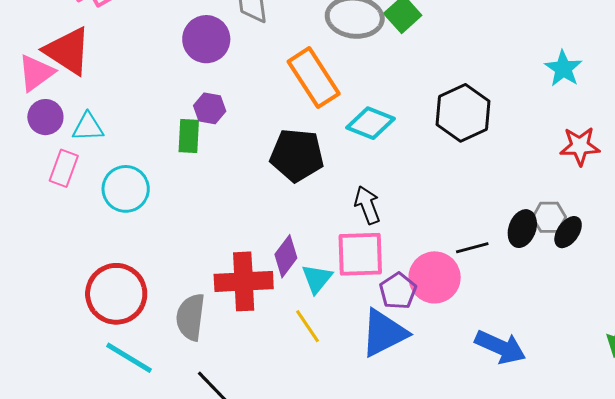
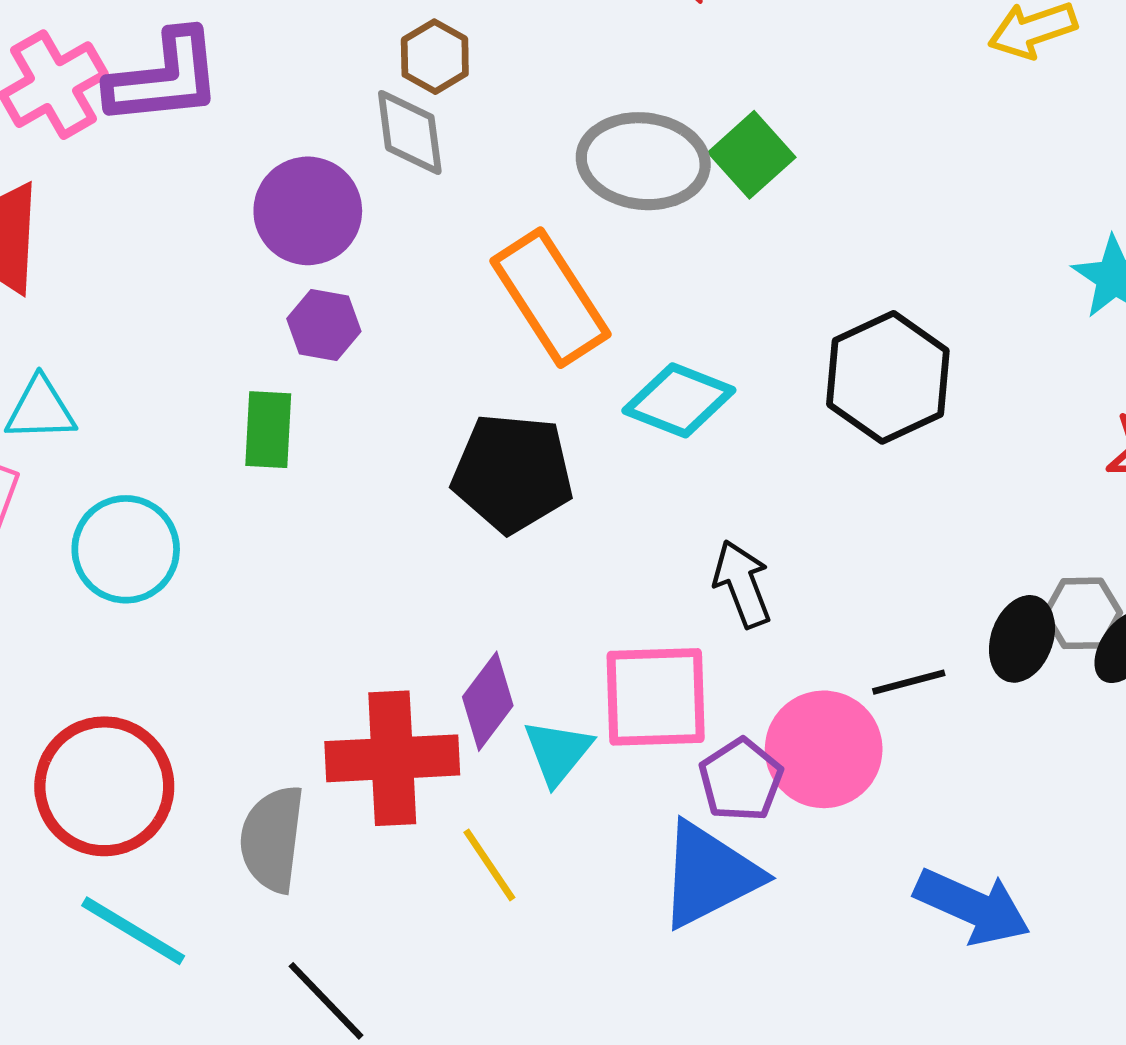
purple hexagon: (210, 108) -> (324, 325), moved
black arrow: (367, 205) -> (742, 584), moved
yellow line: (307, 326) -> (489, 865), moved

